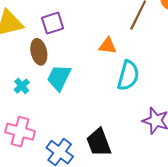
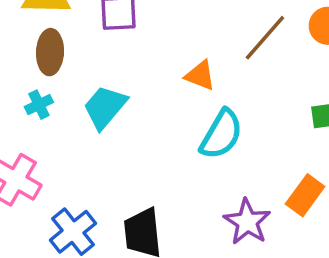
brown ellipse: (39, 52) -> (50, 52), moved

